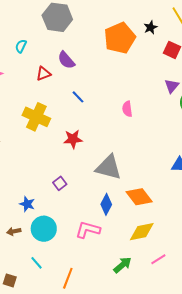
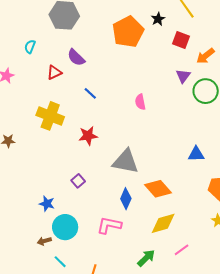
brown arrow: (14, 231) -> (44, 241), moved

